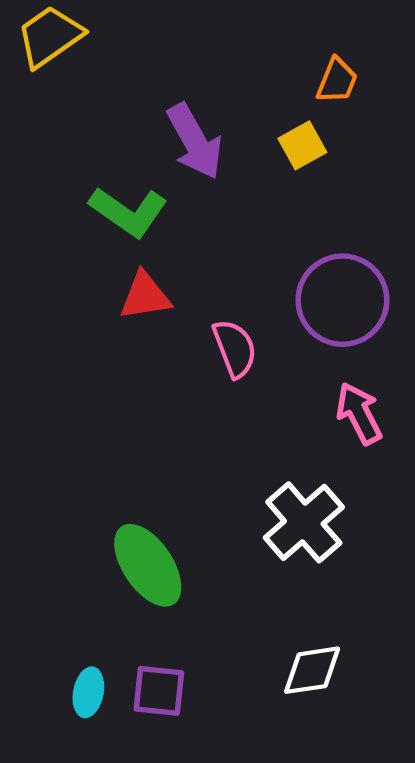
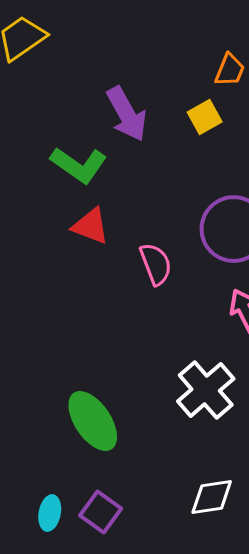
red triangle: (145, 296) -> (91, 226), turned 30
purple square: (159, 691) -> (101, 512), turned 30

